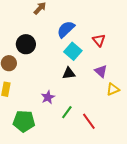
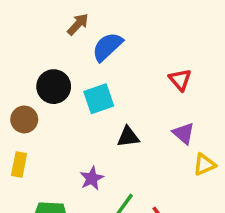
blue semicircle: (66, 29) -> (107, 47), moved
cyan square: (73, 51) -> (99, 99), moved, turned 30

